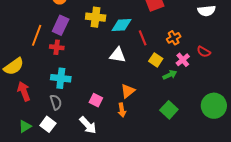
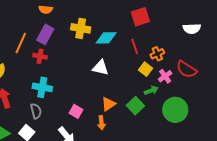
red line: (143, 38) -> (135, 46), moved
red semicircle: (204, 52) -> (187, 69), size x1.5
yellow square: (156, 60) -> (145, 69), moved
green circle: (214, 106) -> (175, 110), moved
green square: (169, 110) -> (135, 106), moved

